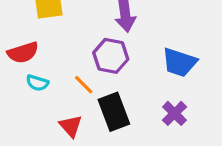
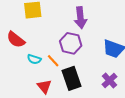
red semicircle: (23, 53) -> (16, 40), turned 54
cyan semicircle: (37, 83) -> (34, 59), moved

